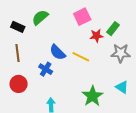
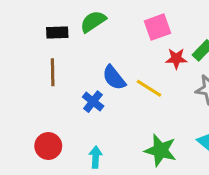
black rectangle: (18, 27) -> (57, 32), turned -32
red circle: (19, 84) -> (48, 146), moved
green star: (92, 96) -> (160, 150), turned -30

